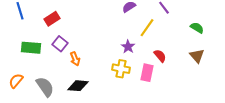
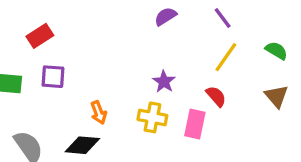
yellow line: (147, 28) -> (226, 57), moved
purple square: (60, 44) -> (53, 77), turned -35
orange arrow: (75, 59) -> (99, 113), moved

